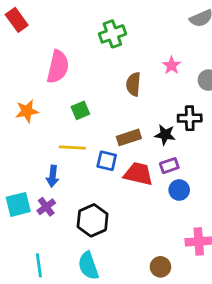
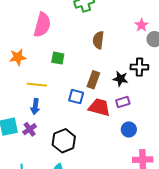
pink star: (171, 65) -> (141, 25), moved
green square: (80, 110) -> (58, 58), turned 32
brown rectangle: (129, 137) -> (93, 80), turned -54
yellow line: (72, 147) -> (37, 85), moved
blue circle: (179, 190) -> (129, 129), moved

